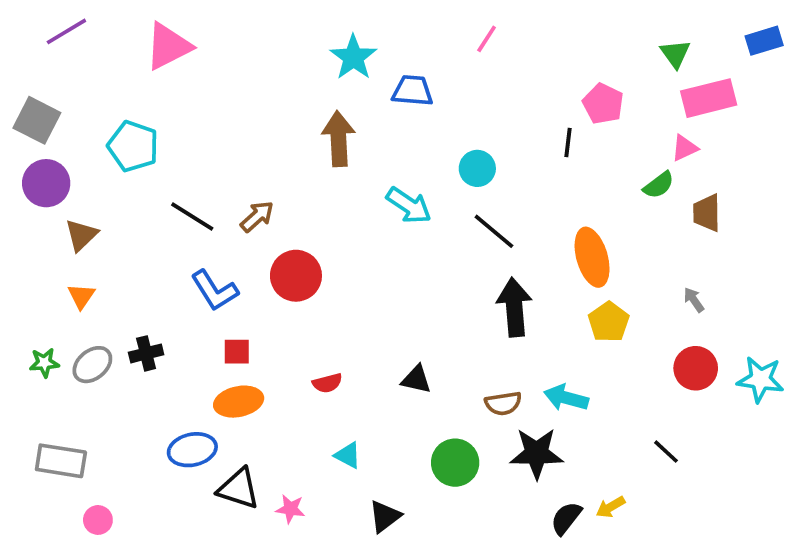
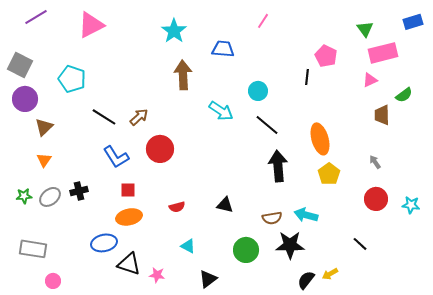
cyan star: (353, 57) -> (174, 31), moved
green semicircle: (659, 185) -> (404, 95), moved
cyan star: (760, 379) -> (411, 205), size x0.7

